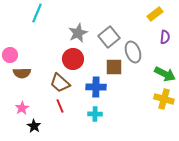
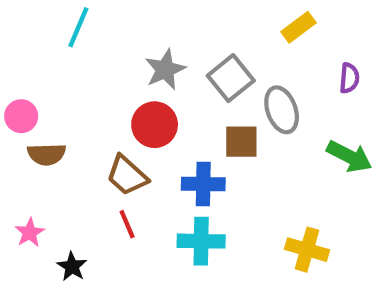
yellow rectangle: (155, 14) -> (299, 27), moved
yellow cross: (164, 99) -> (307, 250), moved
pink star: (22, 108) -> (30, 233), moved
cyan cross: (95, 114) -> (201, 241), size x1.5

